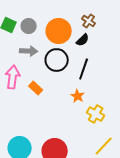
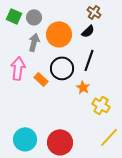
orange circle: (59, 31) -> (59, 34), moved
gray arrow: (29, 51) -> (34, 42), turned -78
black circle: (57, 60) -> (62, 68), moved

